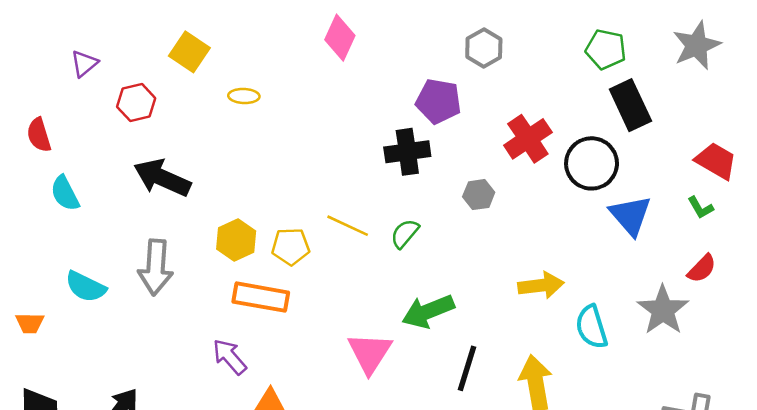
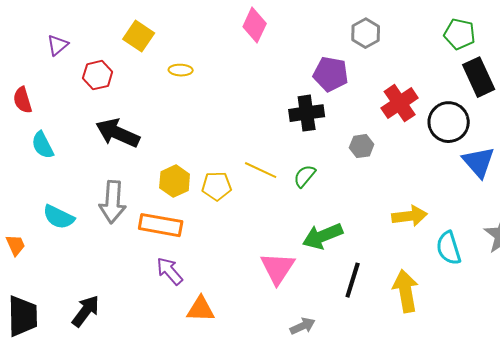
orange rectangle: (261, 297) -> (161, 225), moved
orange trapezoid: (30, 323) -> (16, 245), turned -115

